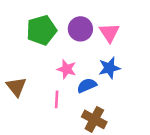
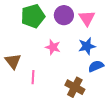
blue semicircle: (87, 85) -> (96, 66), moved
pink line: (57, 99) -> (33, 77), moved

